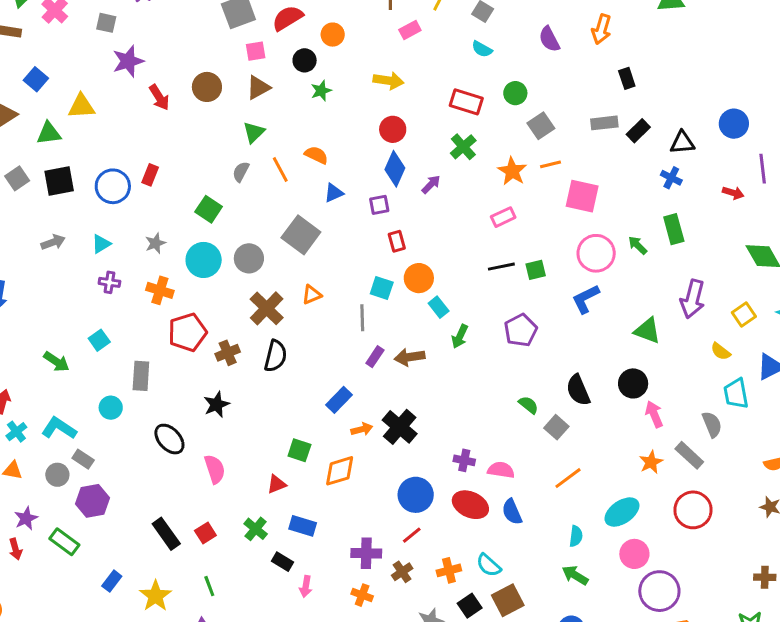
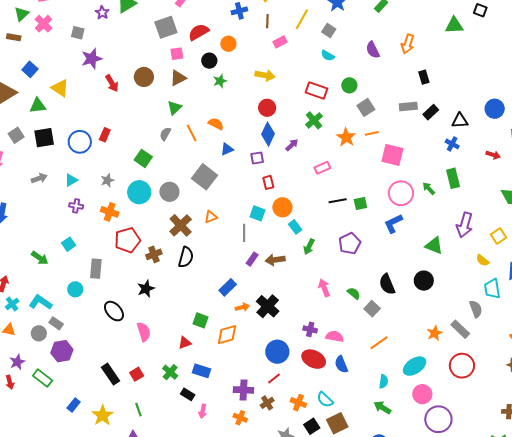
yellow triangle: (81, 106) -> (60, 88), turned 36
pink rectangle: (503, 217) -> (322, 168), moved
pink arrow: (654, 414) -> (324, 288), moved
orange cross: (449, 570) -> (298, 403), turned 35

